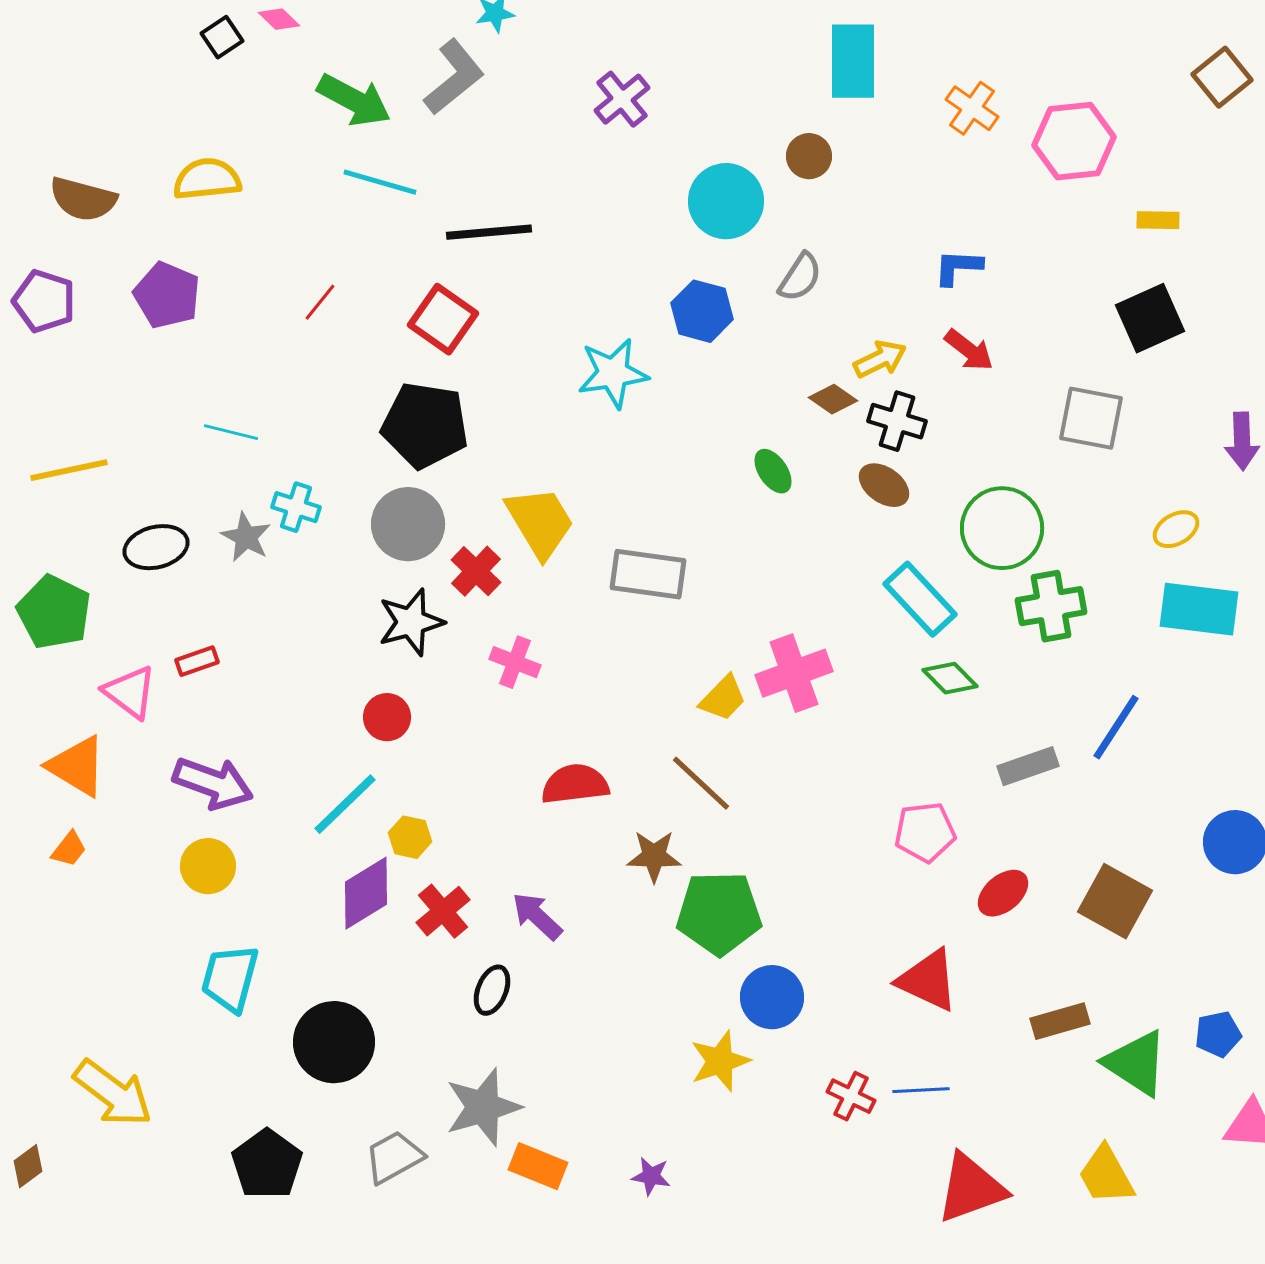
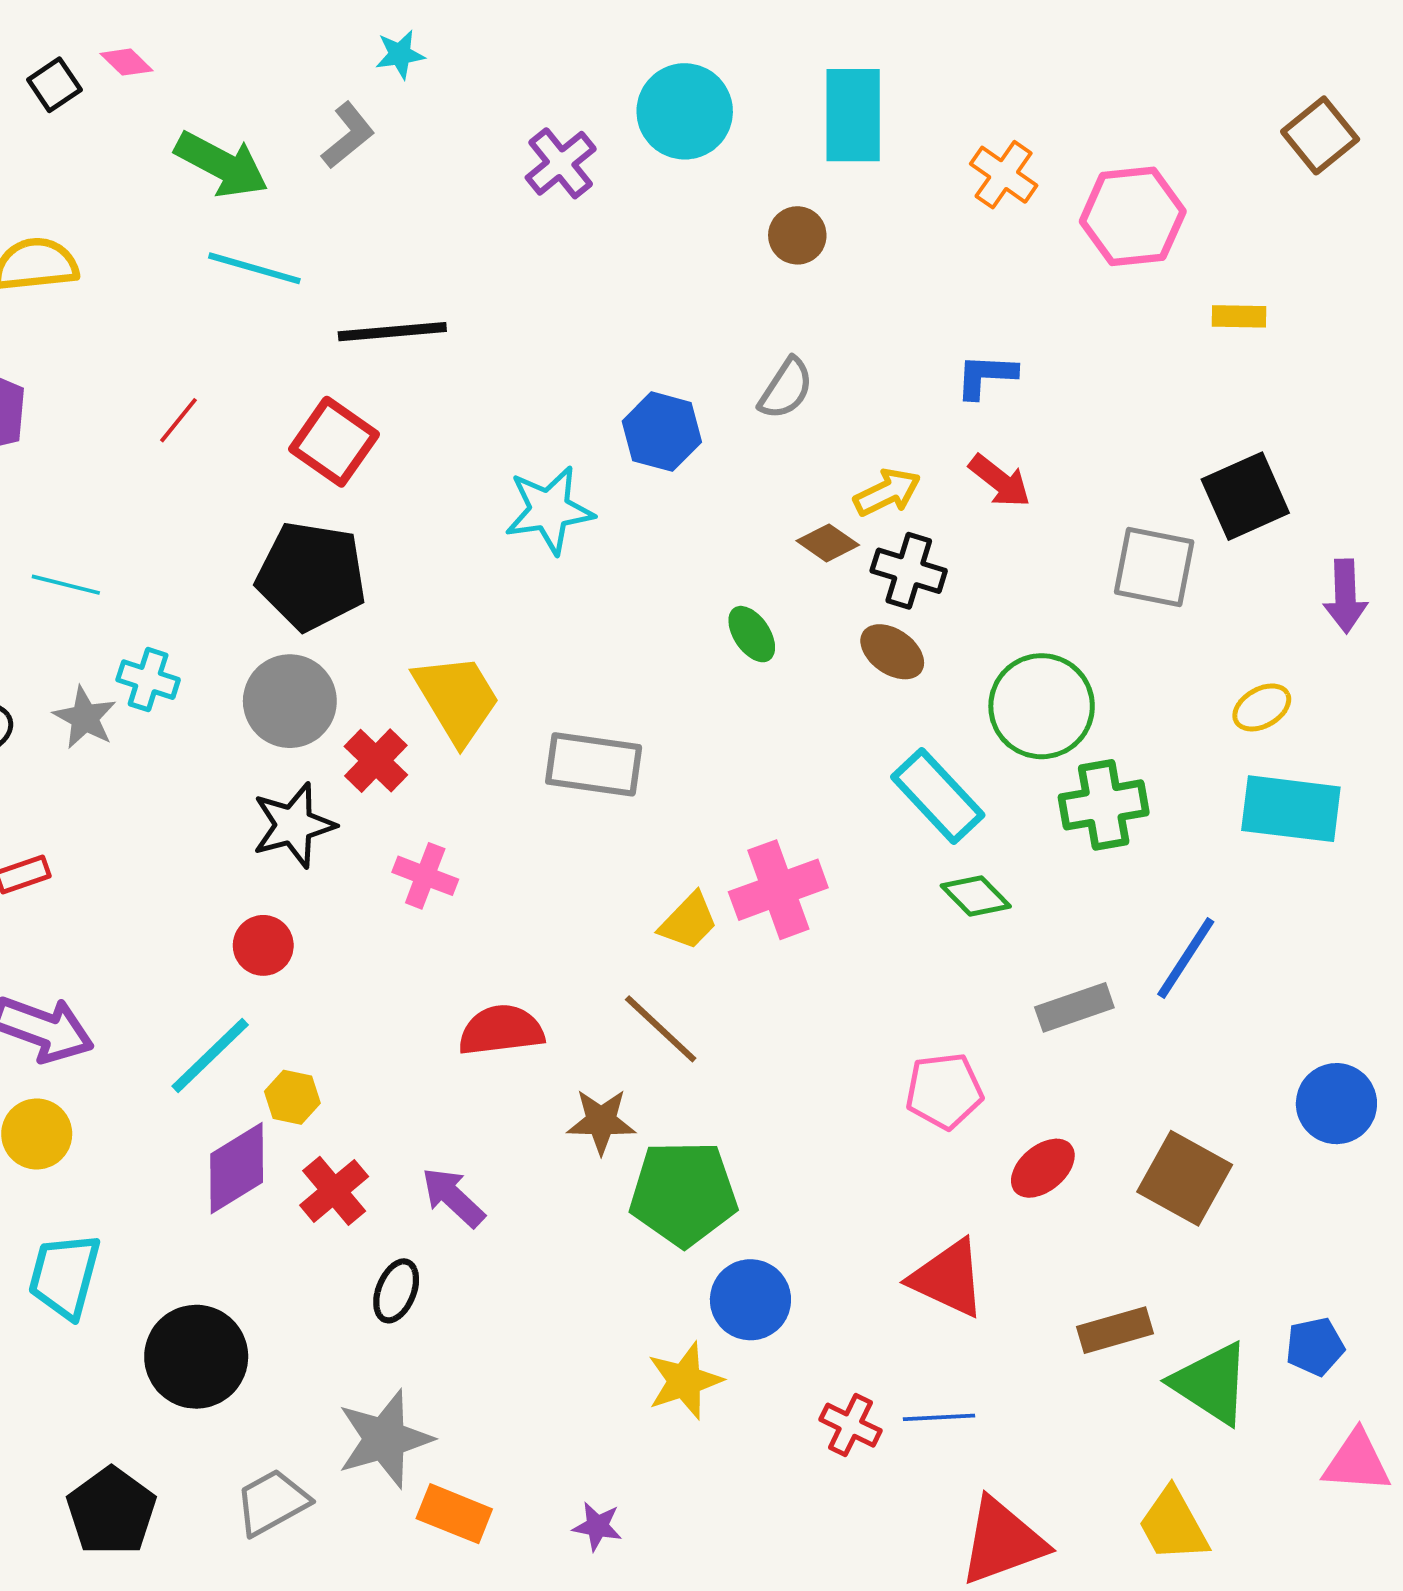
gray L-shape: (454, 77) -> (348, 135), size x0.7
cyan circle: (726, 201) -> (685, 111), moved
black square: (1150, 318) -> (1245, 496), moved

